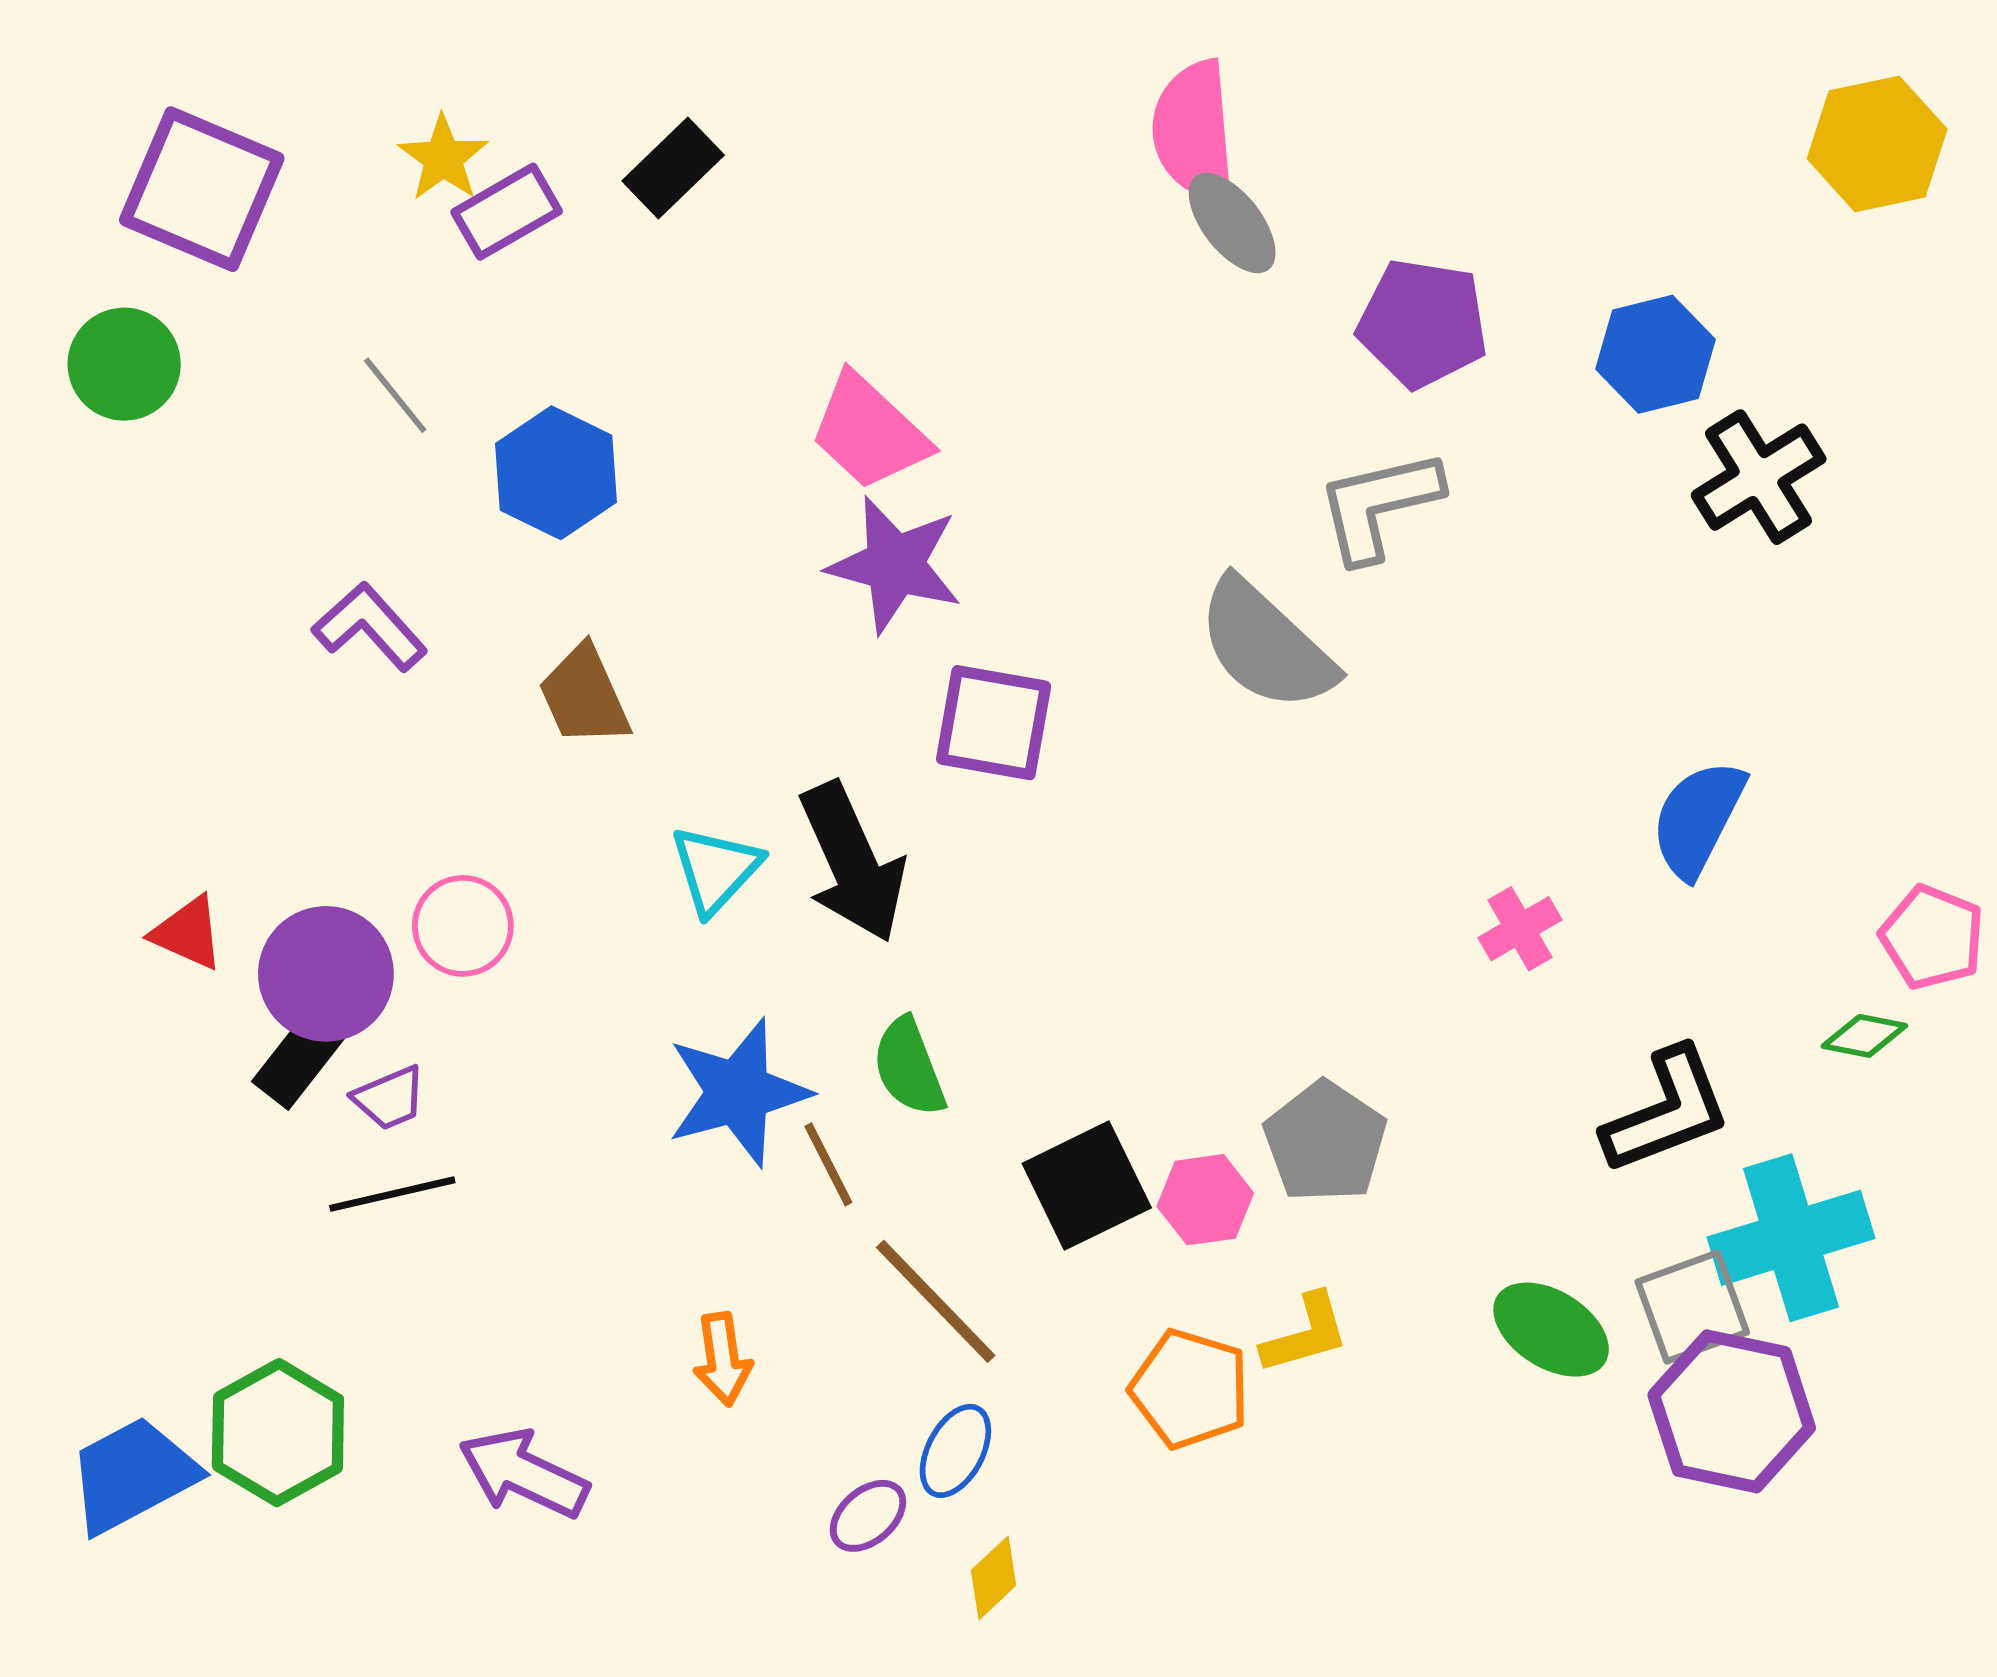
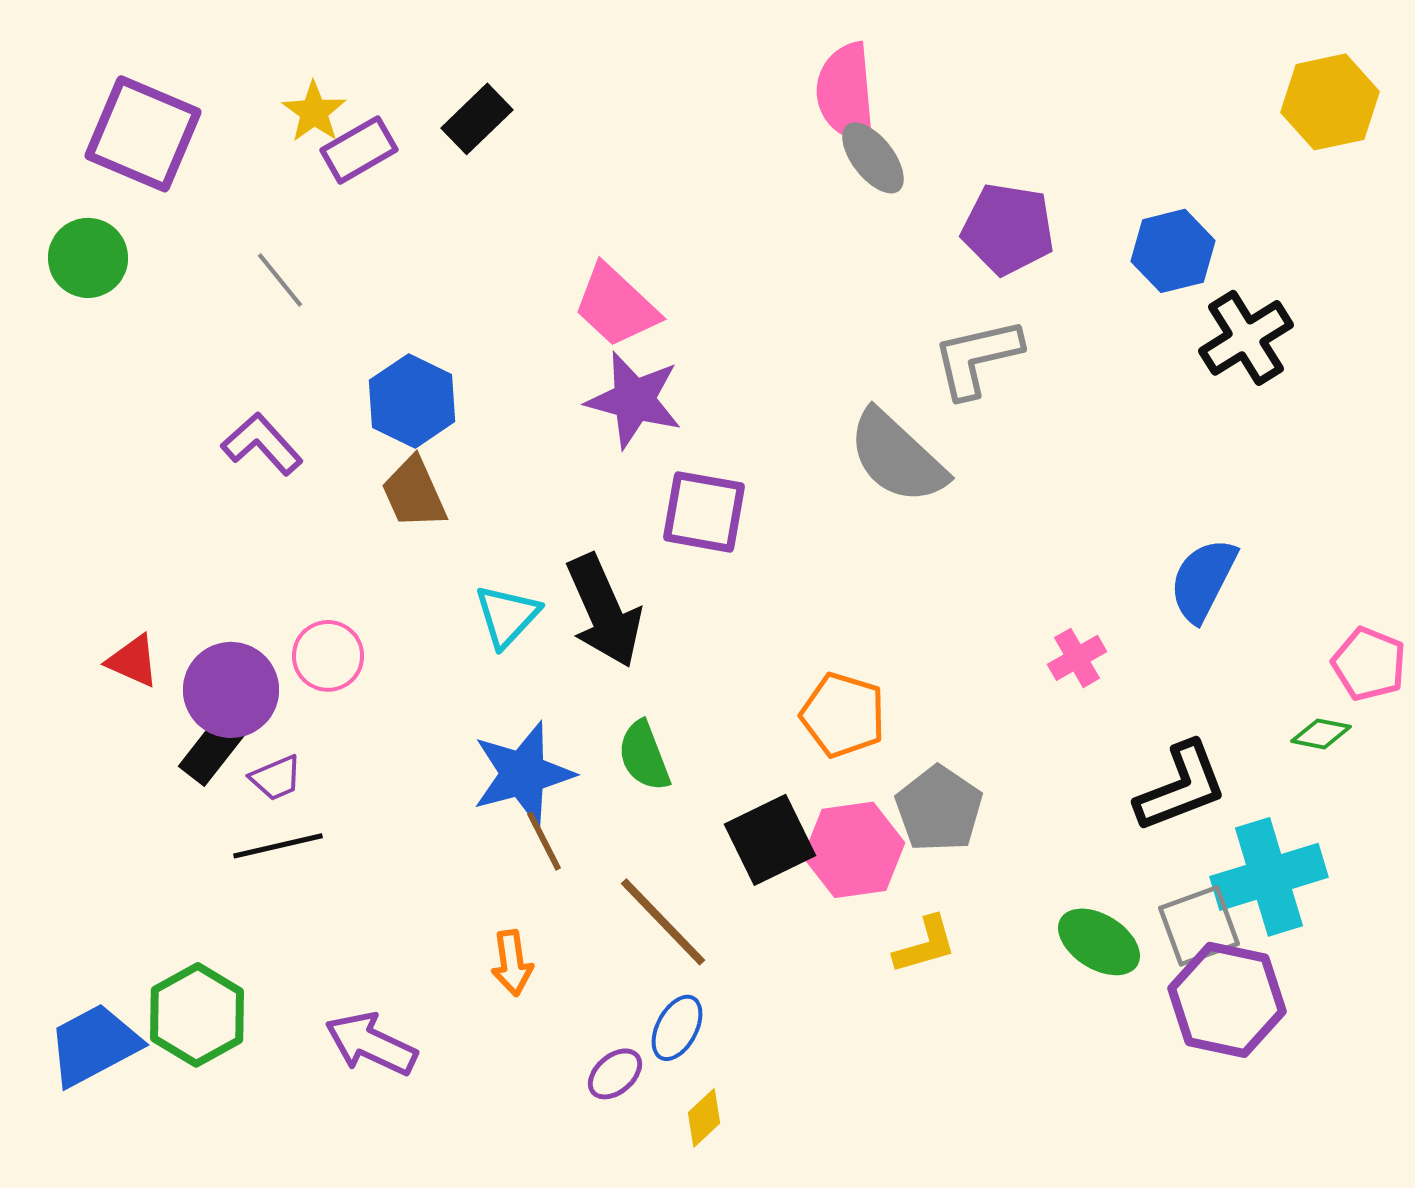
blue hexagon: (556, 473) -> (412, 401), moved
brown line: (828, 1164) -> (544, 841), moved
pink hexagon: (1205, 1200) -> (854, 850), size x1.5
orange pentagon: (1190, 1389) -> (843, 715), moved

